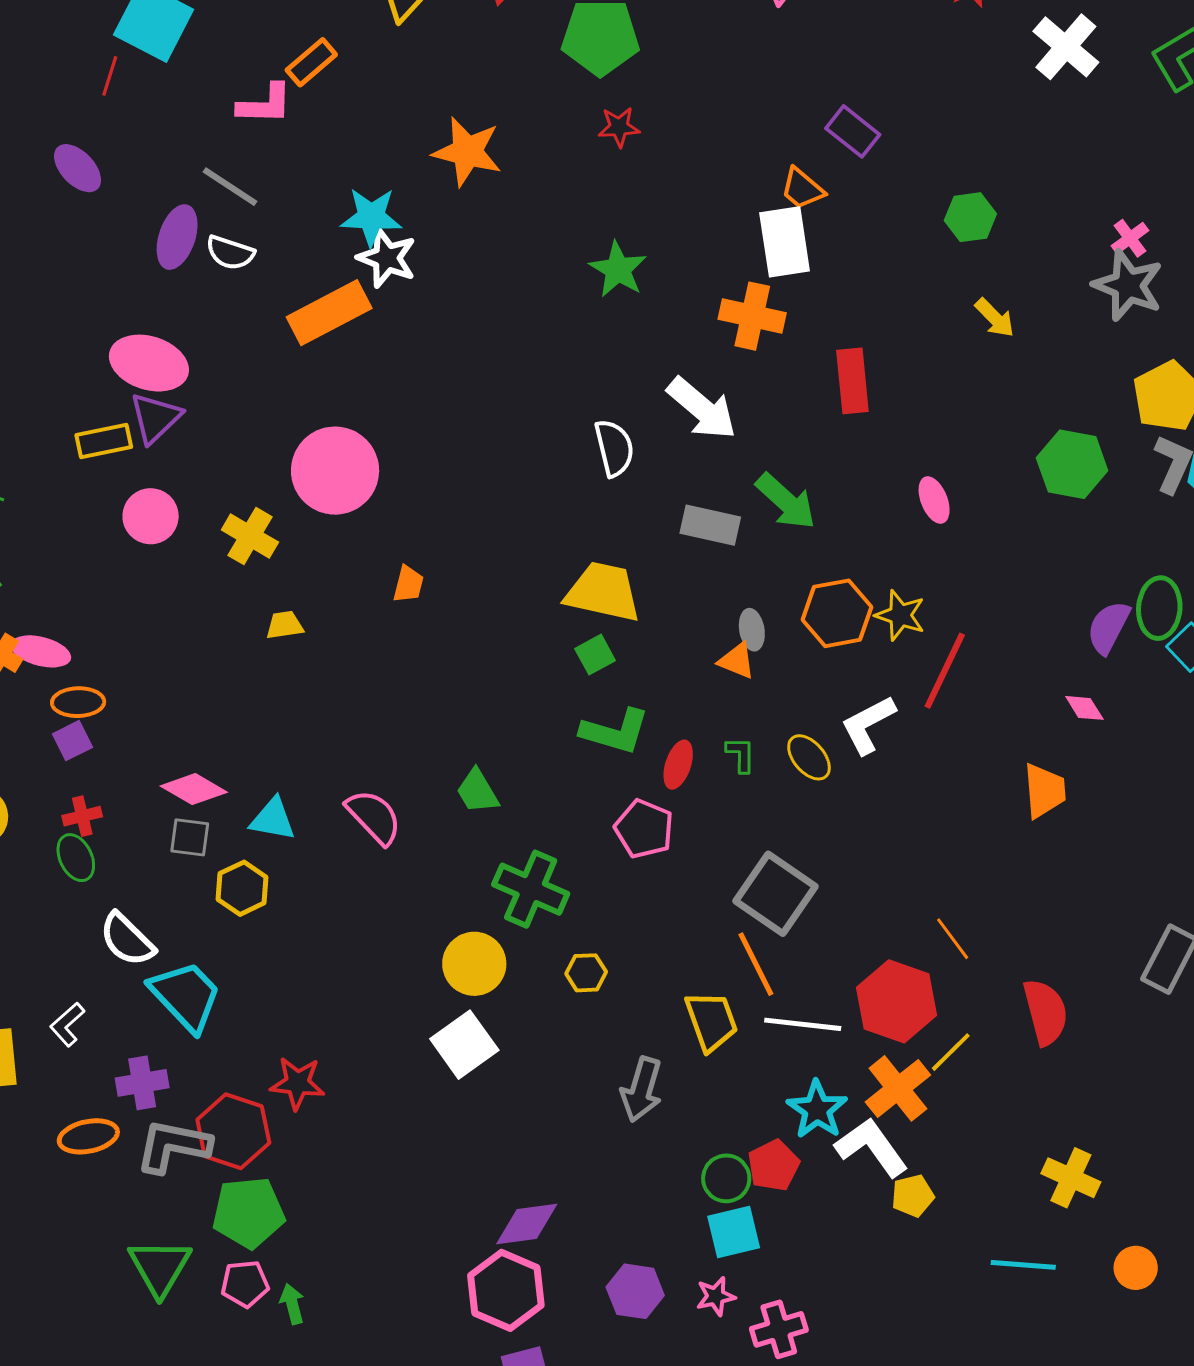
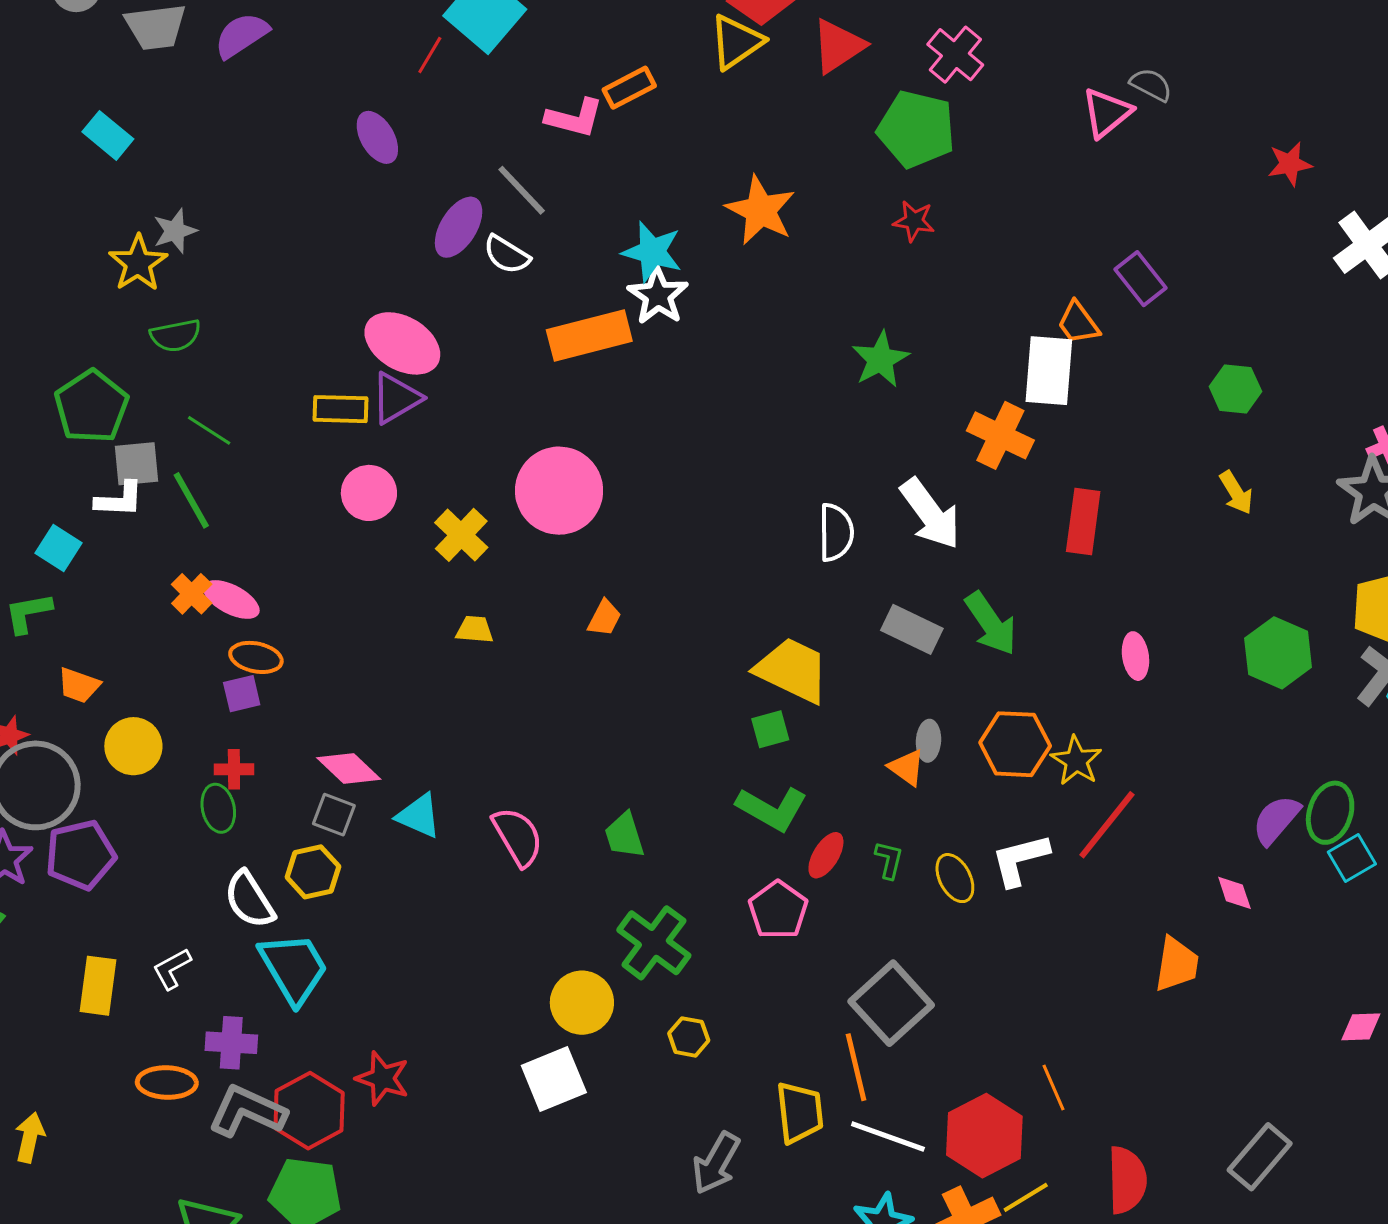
yellow hexagon: (242, 888) -> (313, 872), moved

